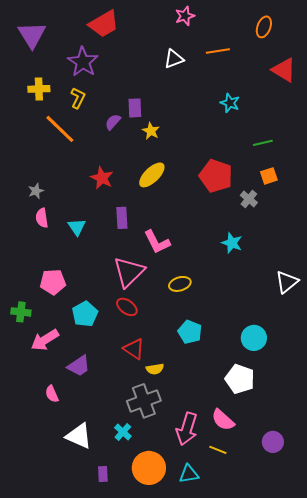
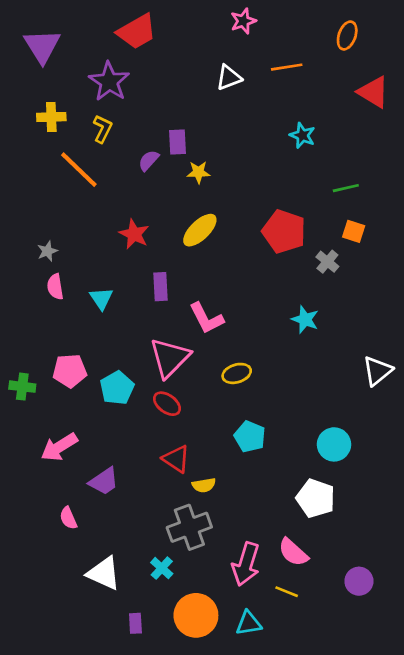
yellow star: (151, 131) -> (199, 172), turned -30
orange square: (269, 176) -> (354, 231), turned 36
green cross: (21, 312) -> (22, 387), moved
cyan pentagon: (85, 314) -> (117, 388), moved

